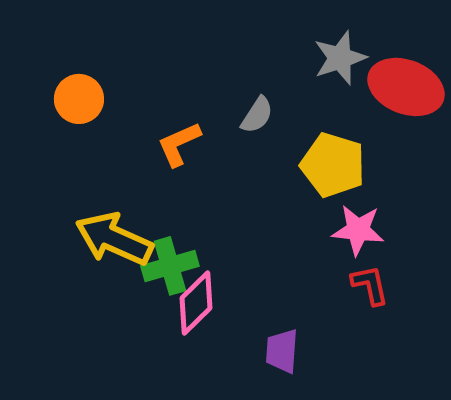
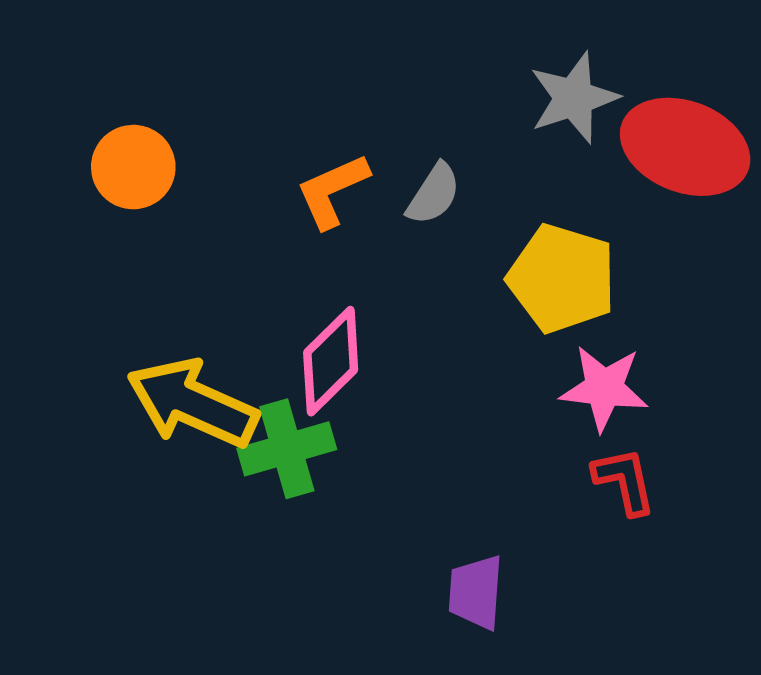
orange L-shape: (179, 144) -> (332, 191), moved
pink diamond: (196, 303) -> (331, 361), moved

